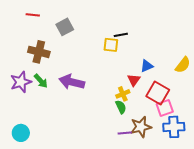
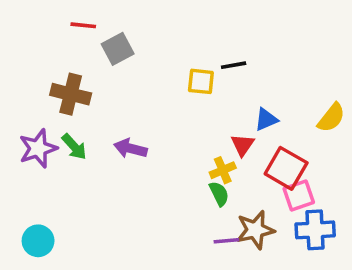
red line: (33, 15) -> (83, 25), moved
black line: (121, 35) -> (234, 65), moved
purple arrow: (72, 82) -> (130, 148), size x0.7

